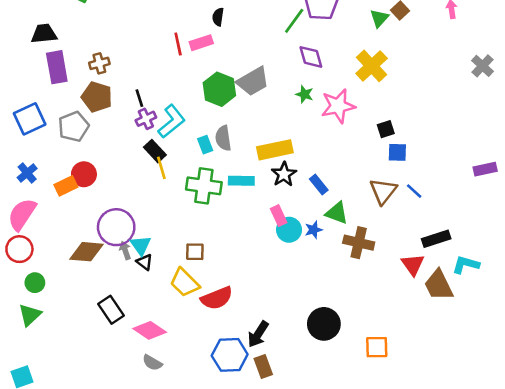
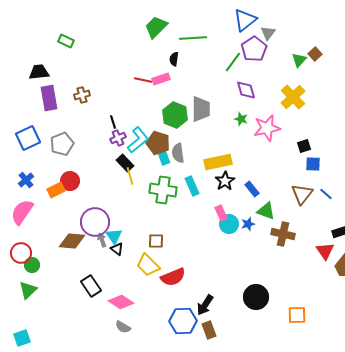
red line: (178, 44) -> (143, 80), turned -66
gray trapezoid: (253, 81) -> (201, 109), turned -60
brown pentagon: (97, 97) -> (158, 143), moved
cyan rectangle: (241, 181) -> (192, 186), turned 66
red circle: (19, 249) -> (21, 253), moved

